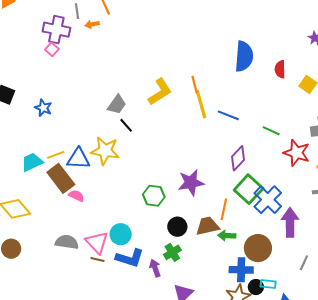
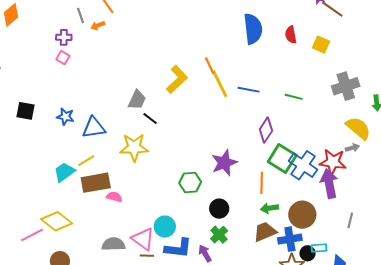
purple cross: (56, 30) -> (64, 37), size x0.6
red star: (297, 153) -> (333, 162), moved
blue triangle: (78, 159) -> (94, 128), moved
brown rectangle: (61, 178) -> (96, 183), turned -52
brown trapezoid: (208, 226) -> (265, 232), moved

